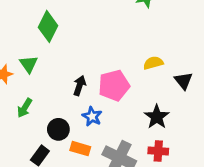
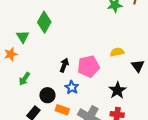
green triangle: (29, 64) -> (23, 37), moved

